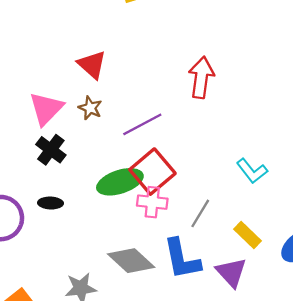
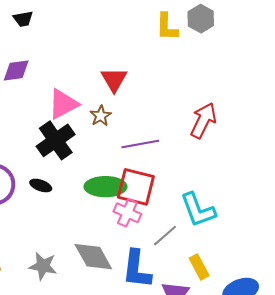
black cross: (51, 150) -> (56, 140), size x1.4
cyan L-shape: (252, 171) -> (198, 210), moved, size x1.4
red square: (152, 172) -> (136, 187), turned 36

